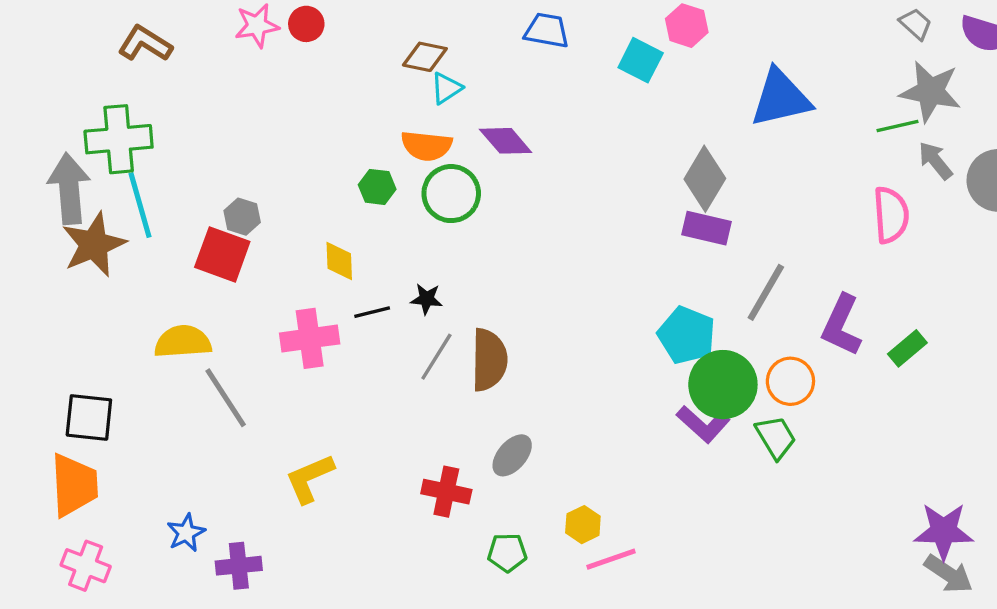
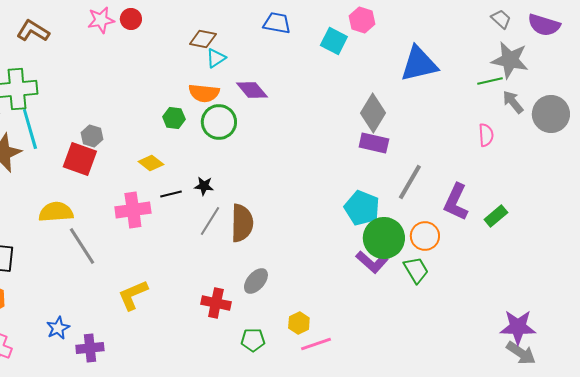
pink semicircle: (891, 215) -> (486, 135), size x0.7
yellow diamond: (339, 261) -> (151, 163), turned -50

